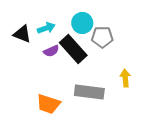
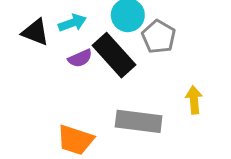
gray pentagon: (102, 37) -> (159, 37), turned 30

